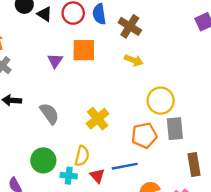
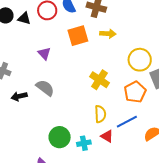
orange square: (84, 50) -> (78, 36), moved
gray semicircle: (49, 114) -> (45, 88), moved
yellow cross: (98, 119) -> (99, 80), moved
yellow semicircle: (82, 156) -> (100, 114), moved

